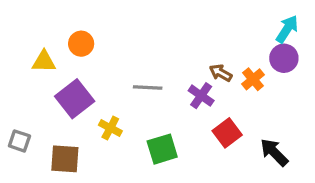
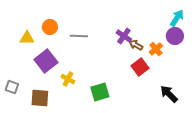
gray line: (148, 87) -> (79, 36), moved
purple cross: (201, 96) -> (124, 36), moved
red square: (227, 133) -> (140, 67), moved

